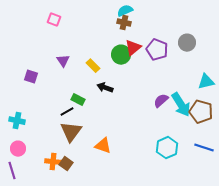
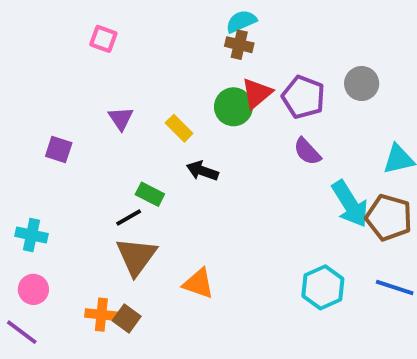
purple semicircle: (161, 101) -> (307, 151), moved, turned -91
purple line: (12, 171) -> (22, 332), turned -36

